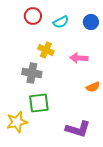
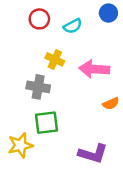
blue circle: (91, 22) -> (108, 13), moved
pink arrow: (79, 58) -> (94, 69), size x1.4

